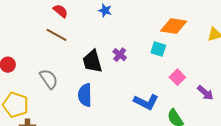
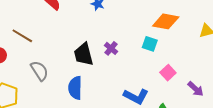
brown line: (56, 35) -> (22, 36), moved

